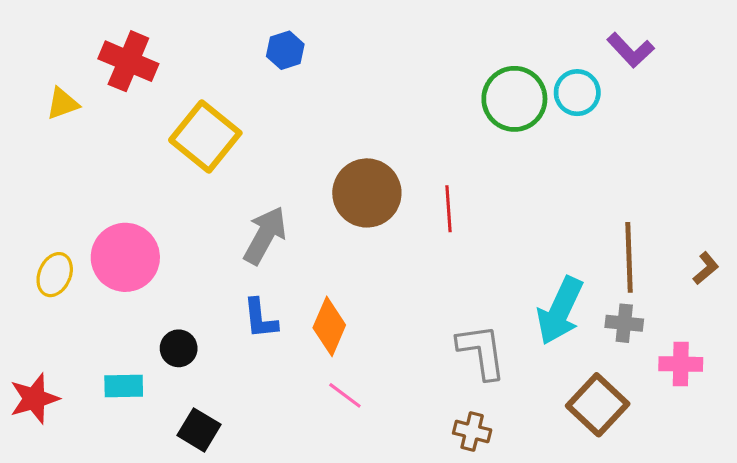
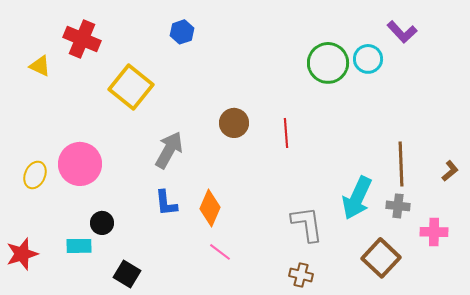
yellow triangle: (63, 104) -> (40, 66), turned 45
brown circle: (367, 193) -> (234, 123), size x0.7
black circle: (179, 348) -> (102, 223), moved

